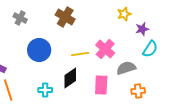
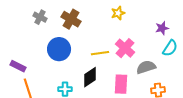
yellow star: (124, 14) -> (118, 13), moved
brown cross: (65, 17) -> (71, 19), moved

